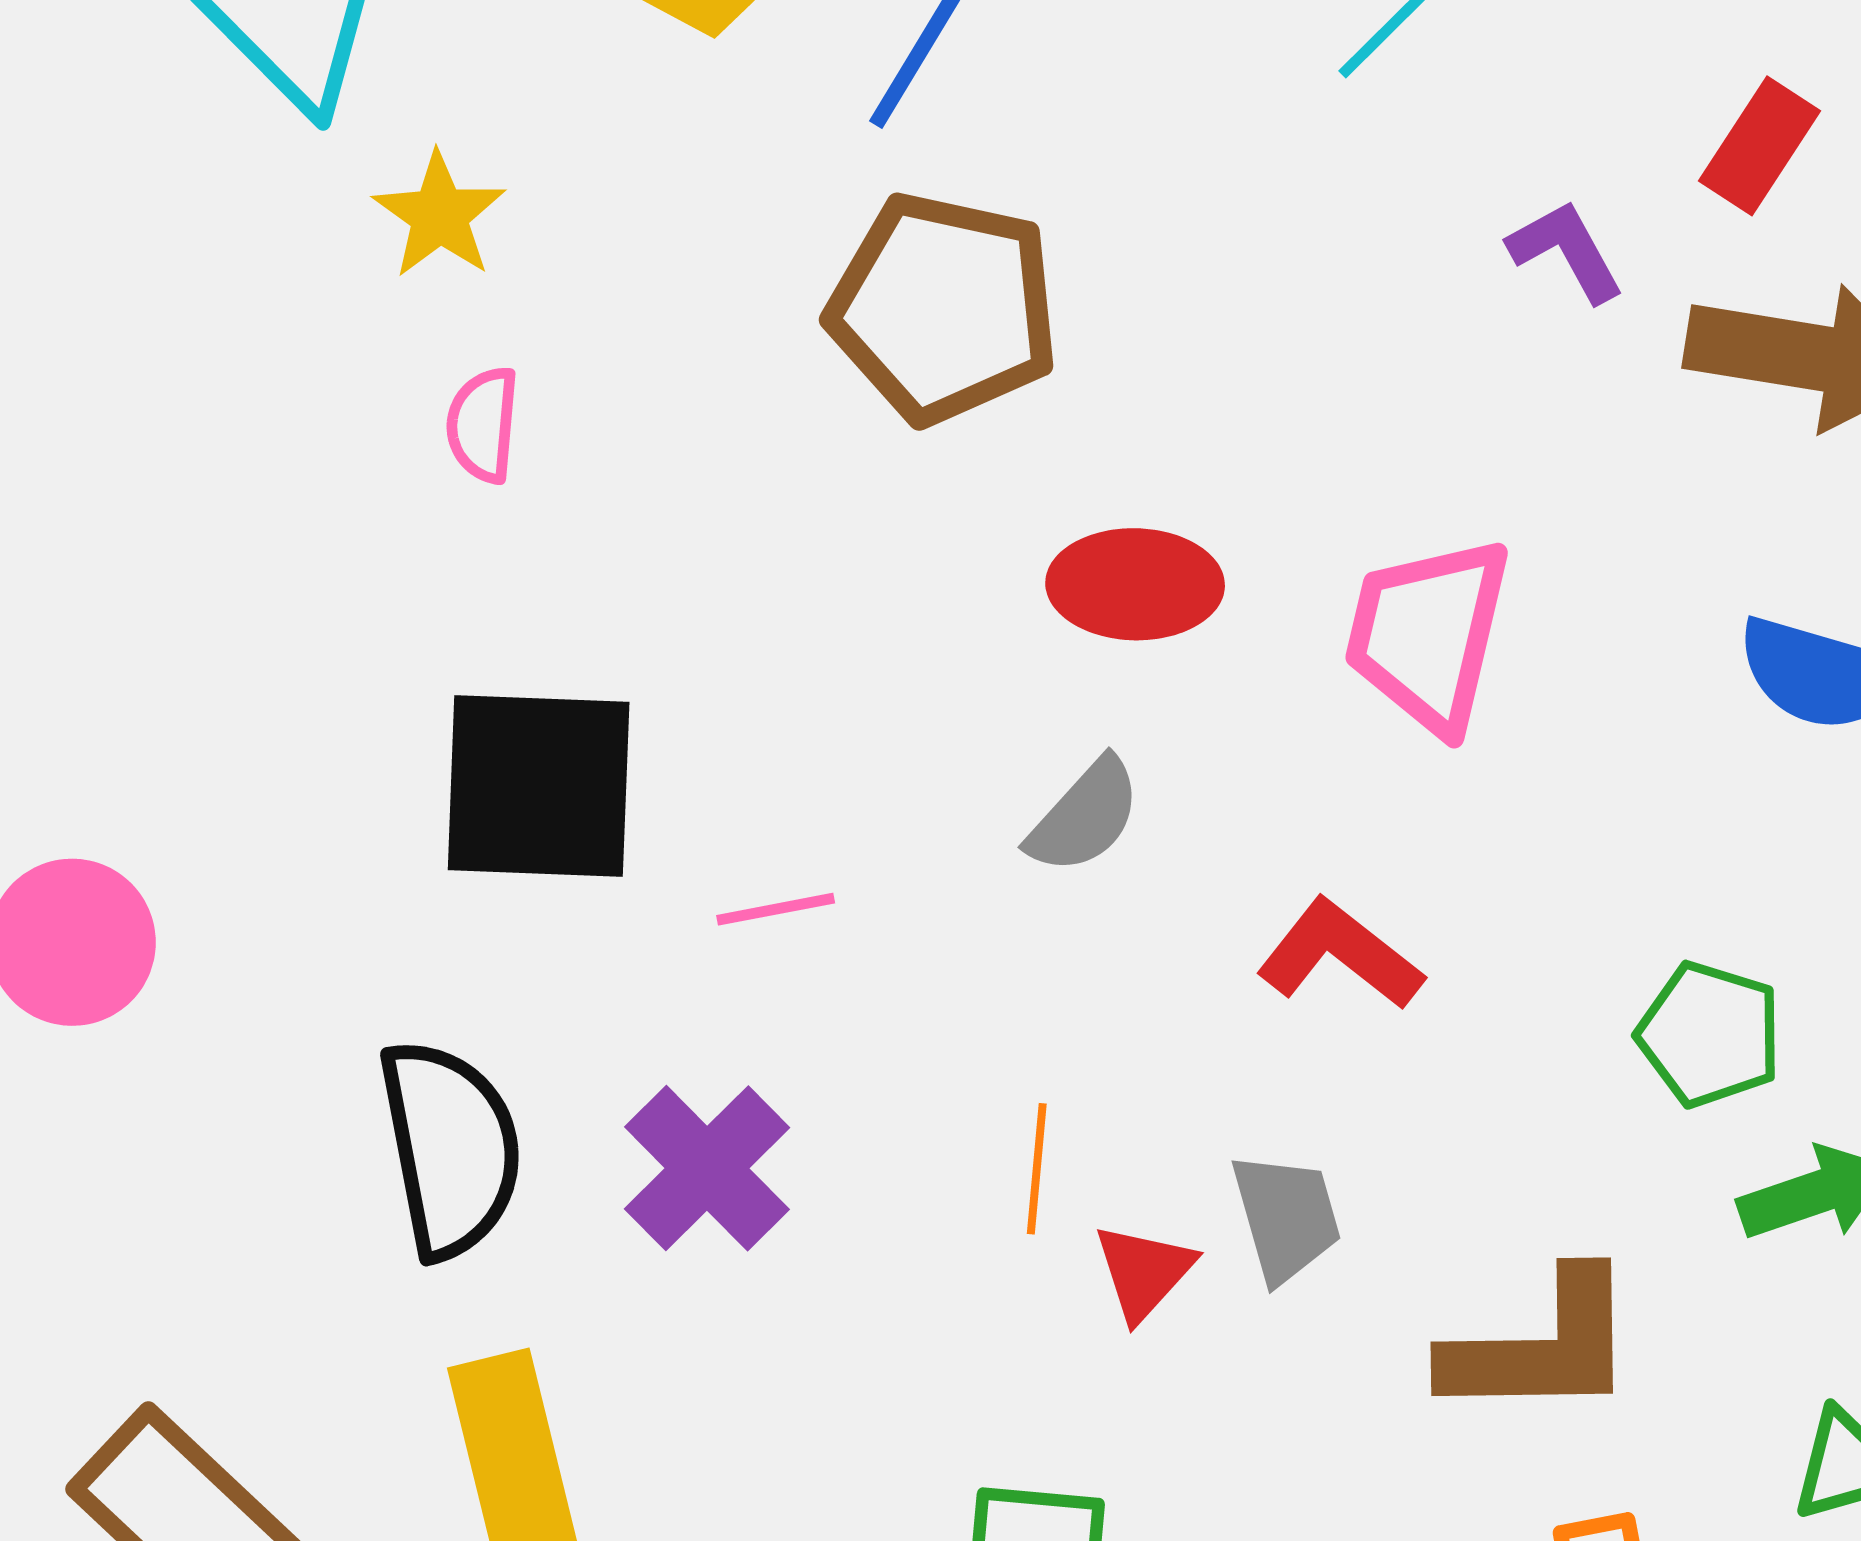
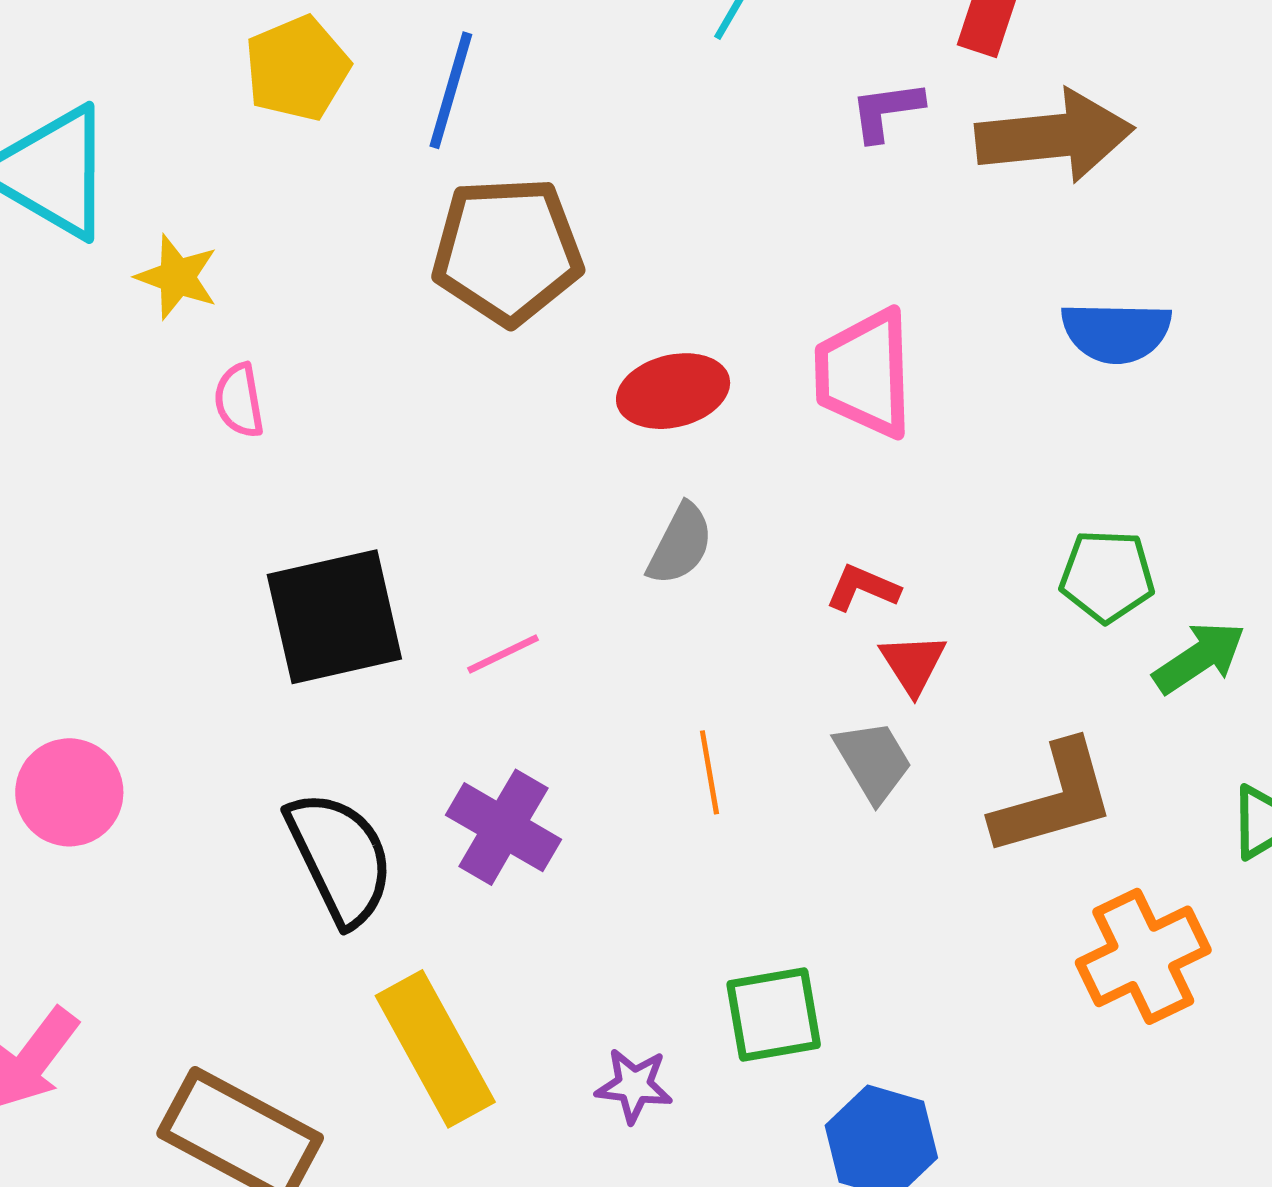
purple L-shape: (1566, 251) -> (886, 111), turned -54
red L-shape: (1340, 955) -> (863, 588), size x0.7
red triangle: (1144, 1272) -> (913, 664), moved

